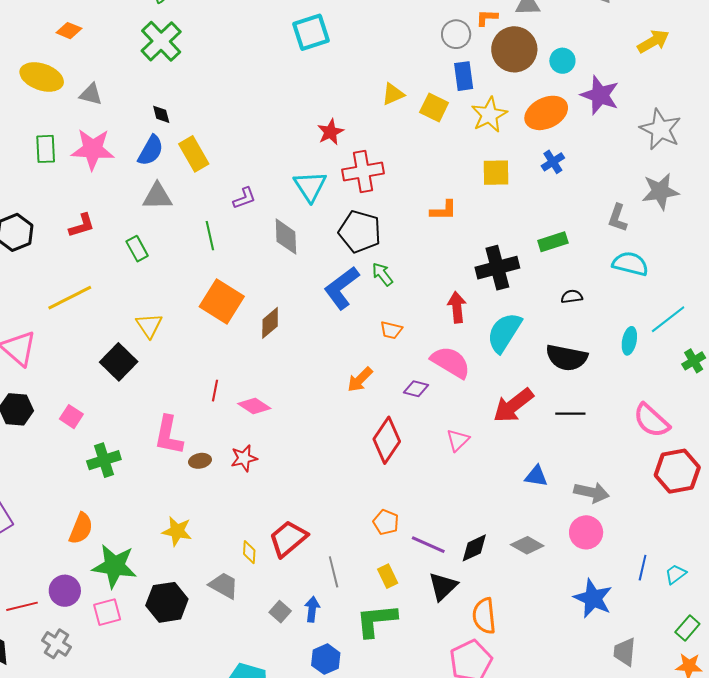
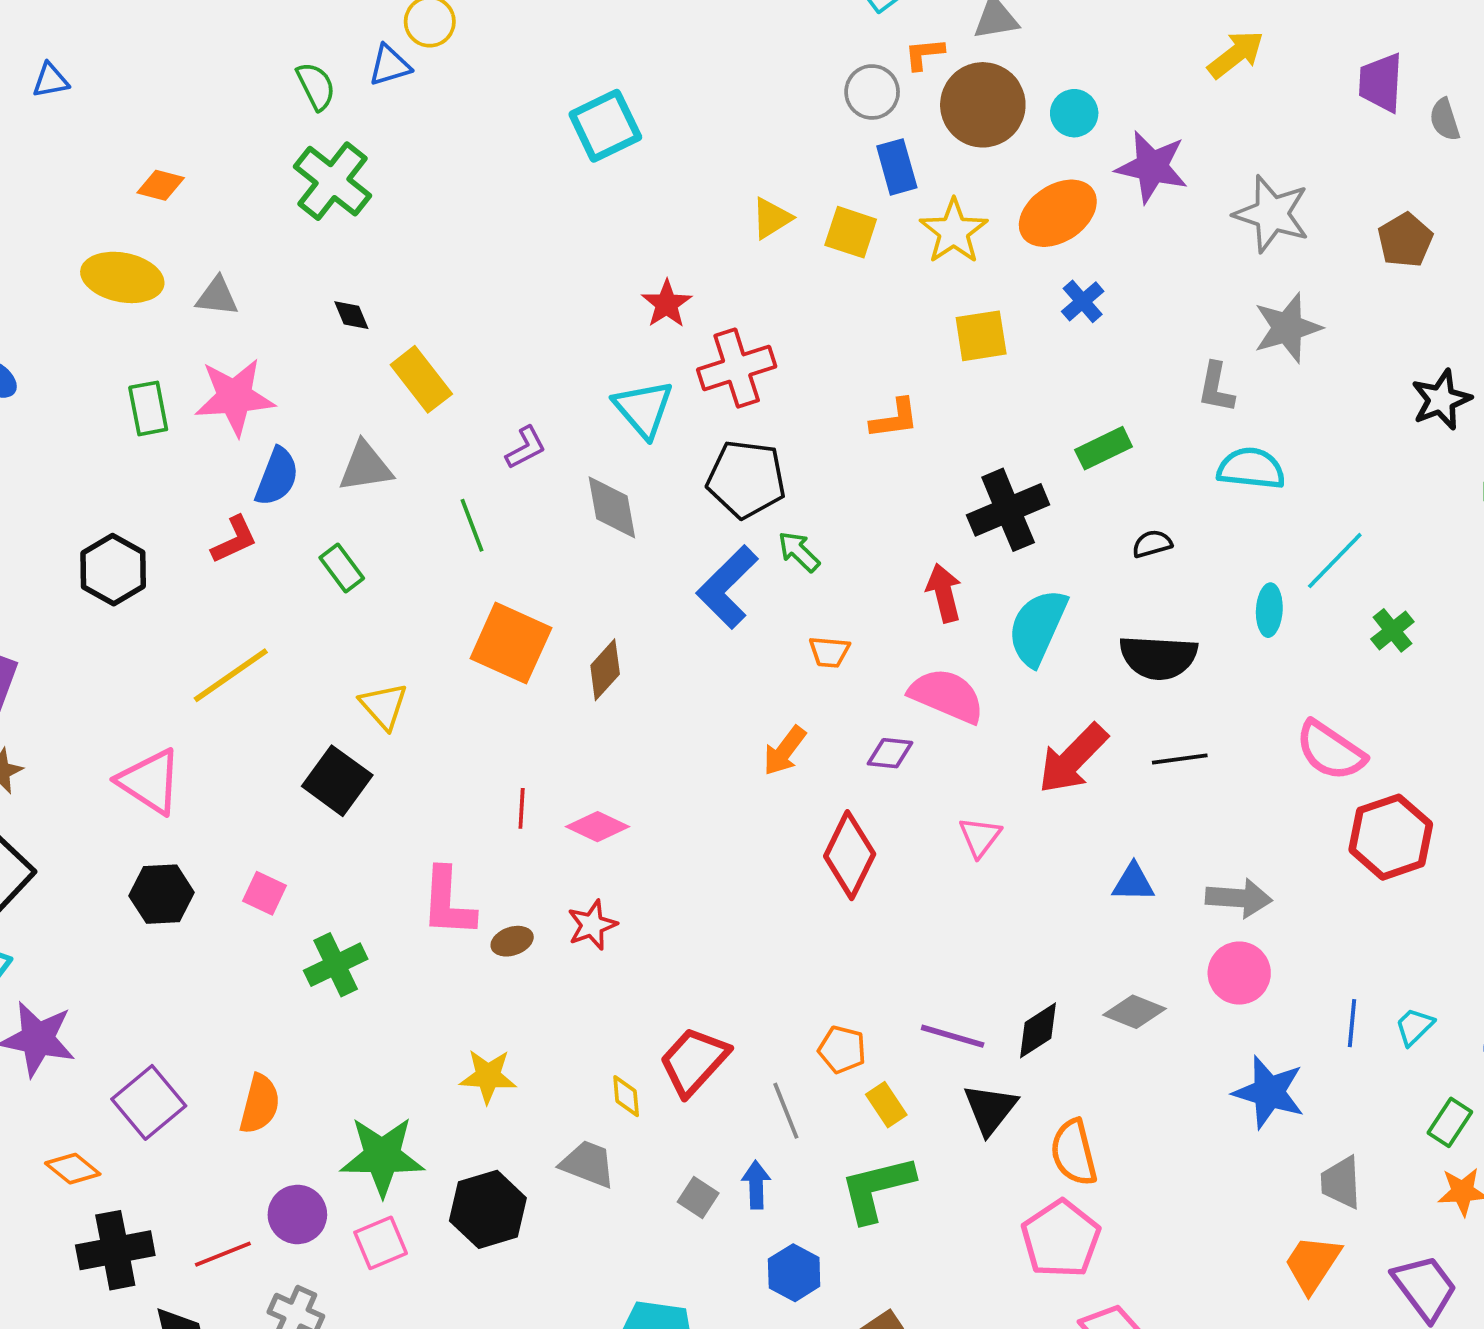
blue semicircle: (151, 150) -> (277, 477), moved
orange pentagon: (386, 522) -> (842, 1050), moved
orange semicircle: (81, 528) -> (260, 1104), moved

